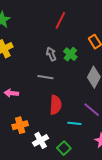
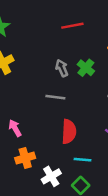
red line: (60, 20) -> (72, 26), turned 54
pink arrow: (11, 93) -> (15, 128), moved, turned 56
cyan line: (74, 123) -> (83, 160), moved

